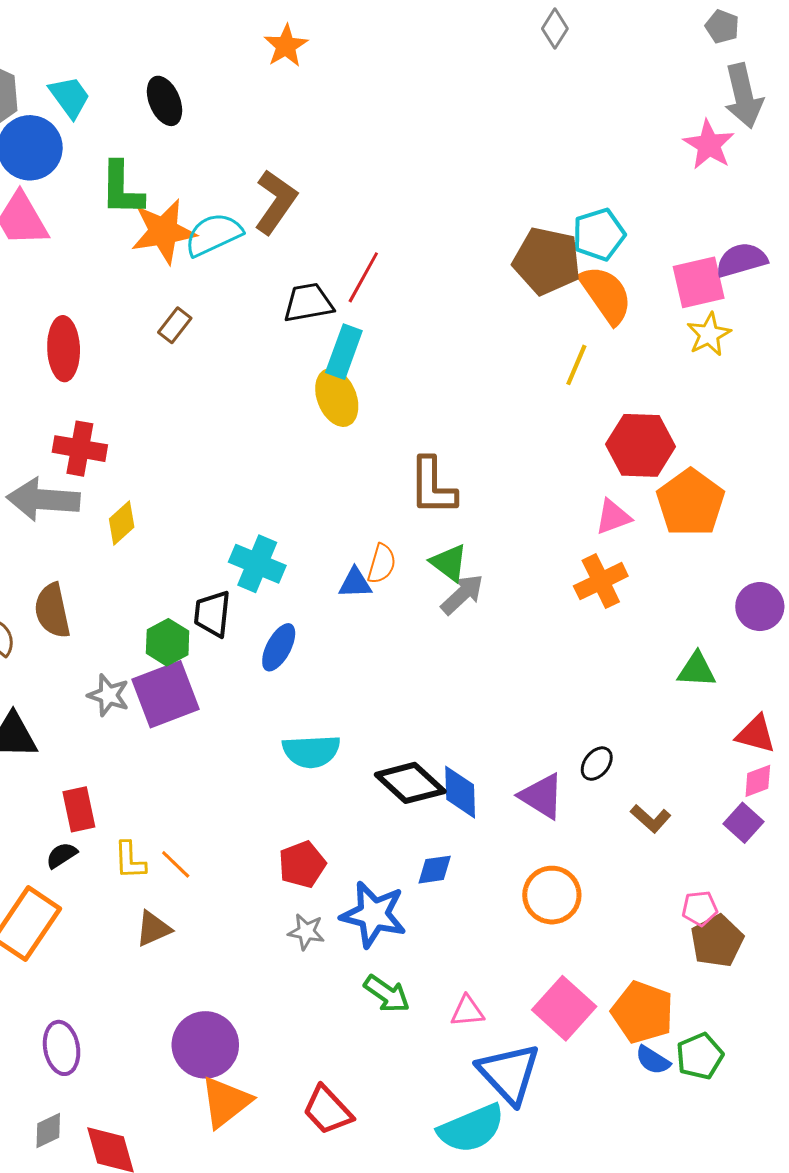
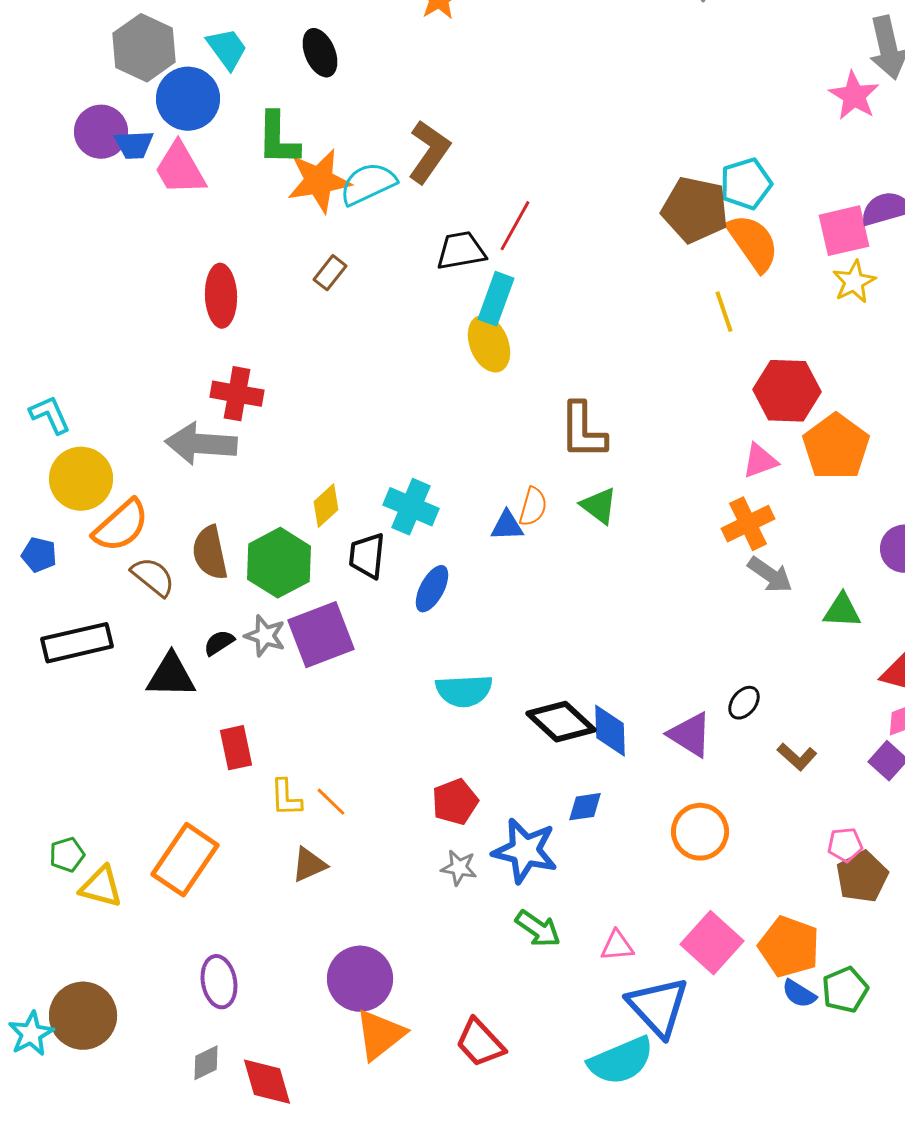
yellow line: (576, 365) -> (724, 312), turned -42
yellow diamond: (122, 523) -> (326, 506), moved
gray arrow: (462, 594) -> (770, 575), moved, turned 78
green hexagon: (168, 642) -> (279, 563), moved, size x1.5
black semicircle: (62, 855) -> (219, 643), moved

